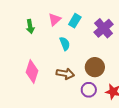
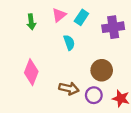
purple cross: (104, 28) -> (113, 27), turned 30
brown arrow: (65, 74) -> (69, 88), moved

